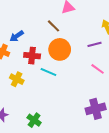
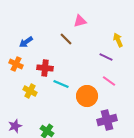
blue arrow: (17, 36) -> (26, 42), moved
purple line: (95, 44) -> (106, 57), turned 40
orange circle: (60, 49) -> (87, 96), moved

